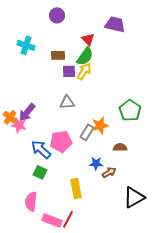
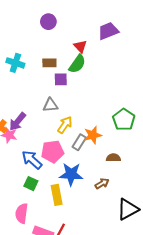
purple trapezoid: (115, 24) -> (108, 31), turned -35
cyan cross: (26, 45) -> (15, 63), moved
yellow arrow: (84, 71) -> (65, 125), moved
gray triangle: (67, 102) -> (50, 105), moved
blue star: (96, 163) -> (71, 174), moved, size x1.6
yellow rectangle: (76, 188) -> (57, 195), moved

